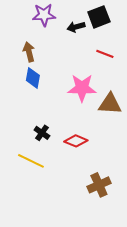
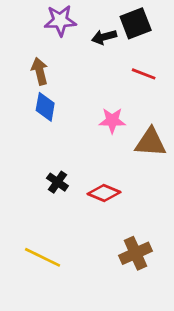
pink star: (82, 88) -> (112, 120), size x0.7
yellow line: (31, 161) -> (42, 257), moved

